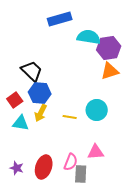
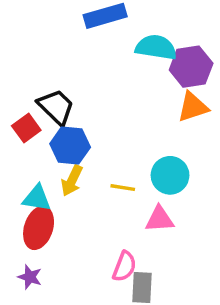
red square: (15, 100) -> (26, 128), moved
pink triangle: (96, 152) -> (159, 219), moved
red ellipse: (44, 167) -> (39, 228), moved

